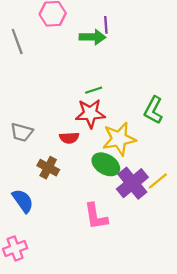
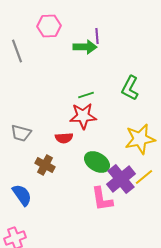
green L-shape: (153, 110) -> (130, 88), moved
yellow star: (119, 139) -> (140, 139), moved
pink L-shape: (96, 216) -> (102, 199), moved

